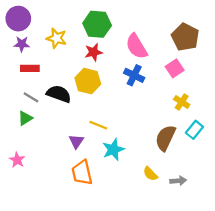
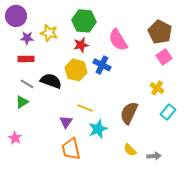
purple star: (22, 44) -> (27, 38), moved
pink square: (175, 68) -> (164, 57), moved
blue cross: (134, 75) -> (102, 65), moved
brown semicircle: (165, 138) -> (129, 113), moved

